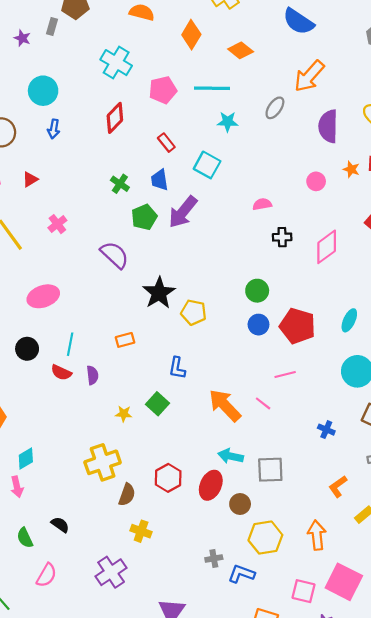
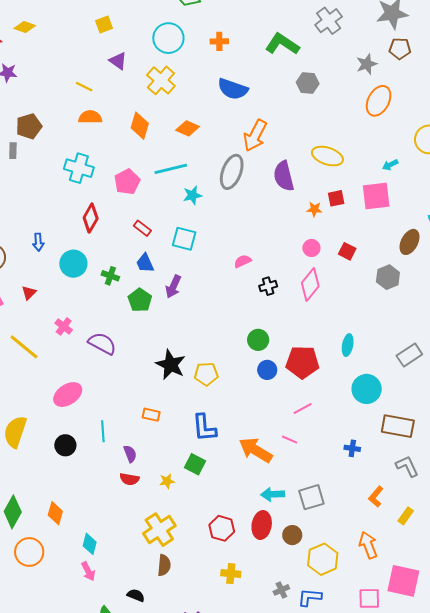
cyan circle: (43, 91) -> (73, 264), moved
gray ellipse: (275, 108) -> (232, 172), size x1.6
pink circle: (316, 181) -> (311, 248), moved
purple arrow: (183, 212) -> (173, 287), size x0.7
purple semicircle: (115, 255) -> (102, 343), moved
orange rectangle: (125, 340) -> (151, 415), turned 42
blue L-shape: (177, 368) -> (204, 428), size x1.4
red semicircle: (61, 372) -> (129, 479), moved
cyan diamond: (26, 458) -> (90, 544), turned -30
brown semicircle: (127, 495) -> (164, 565), moved
yellow cross: (141, 531) -> (231, 574), moved

